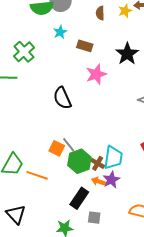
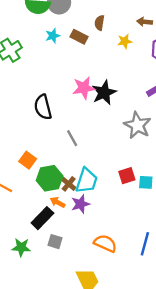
yellow star: (125, 11) -> (125, 41), moved
brown rectangle: (85, 46) -> (79, 37), moved
black star: (127, 54) -> (104, 93), moved
gray line: (69, 145) -> (72, 138), moved
orange arrow: (98, 181) -> (58, 202), moved

